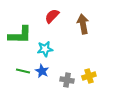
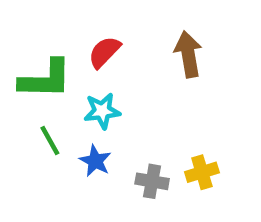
red semicircle: (52, 16) -> (104, 52), moved
green line: (23, 71) -> (50, 140), moved, turned 48

